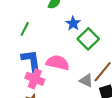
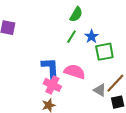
green line: (25, 29) -> (71, 37), moved
green square: (88, 39) -> (104, 52), turned 30

